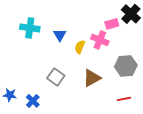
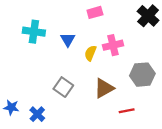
pink rectangle: (112, 24) -> (95, 12), moved
pink cross: (100, 40) -> (113, 45), turned -36
red line: (124, 99) -> (127, 111), moved

